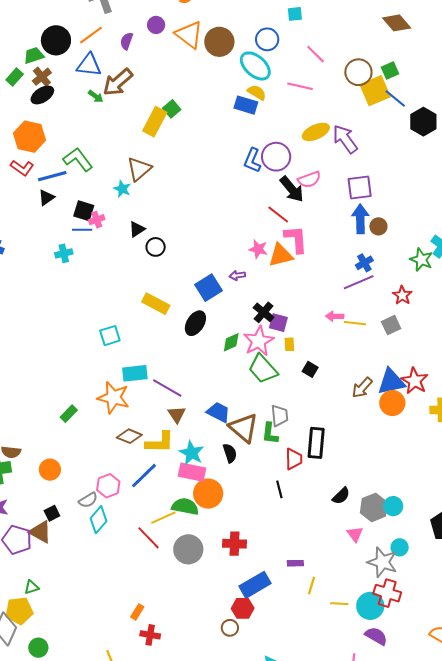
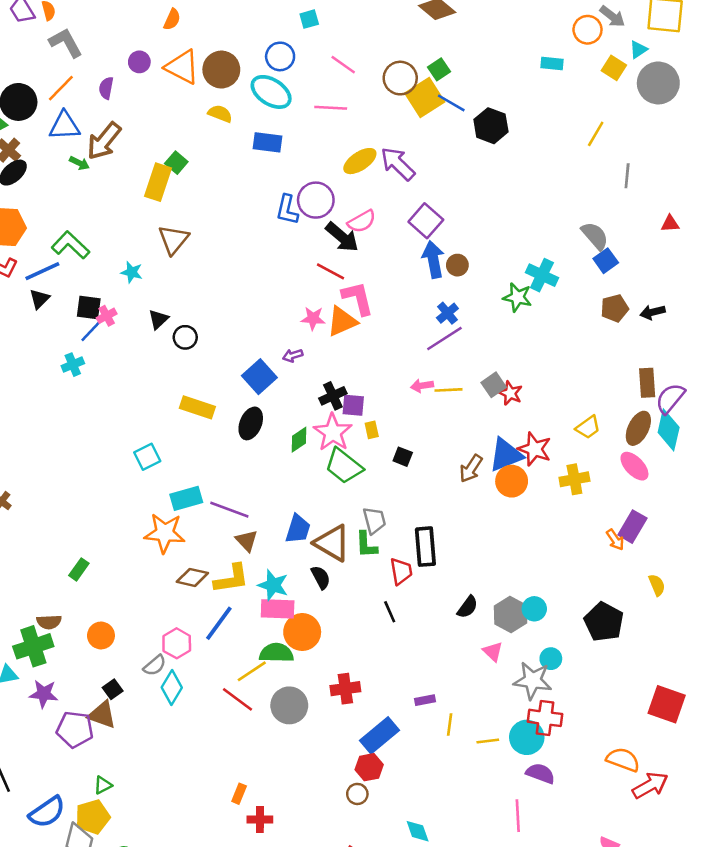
yellow semicircle: (257, 92) -> (220, 114), moved
brown triangle: (139, 169) -> (174, 240), moved
purple square: (360, 187) -> (426, 221), turned -32
blue line: (82, 230) -> (91, 331), turned -36
red star: (402, 295) -> (510, 393), moved
black cross: (264, 312) -> (333, 396), turned 35
blue trapezoid: (218, 412) -> (298, 529), turned 90
green rectangle: (69, 414) -> (79, 569), moved

